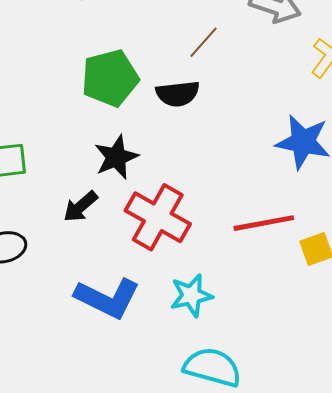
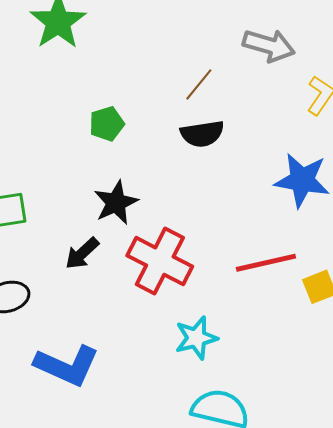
green pentagon: (110, 78) -> (107, 124), size x0.6
black semicircle: (178, 94) -> (202, 134), moved
blue L-shape: (107, 298) -> (67, 365), moved

